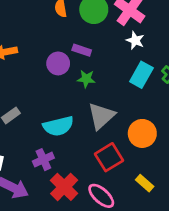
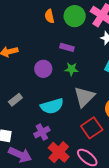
purple circle: (58, 63) -> (43, 69), moved

